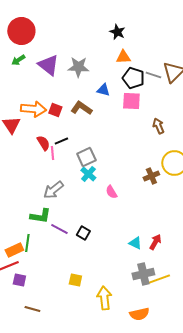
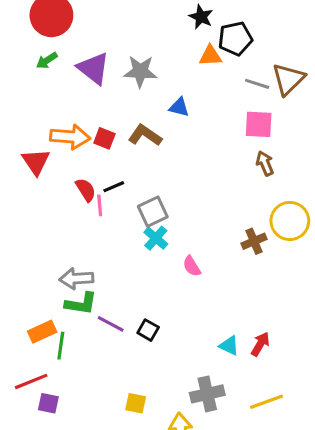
black pentagon: (133, 78) -> (235, 39), moved, turned -30
pink square: (131, 101) -> (259, 124), moved
gray arrow: (53, 190) -> (76, 279), moved, turned 35
orange rectangle: (14, 250) -> (42, 332), moved
gray cross: (143, 274) -> (207, 394), moved

